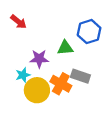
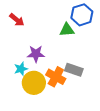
blue hexagon: (89, 32) -> (82, 15), moved
green triangle: (65, 48) -> (67, 30), moved

